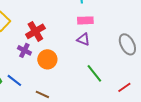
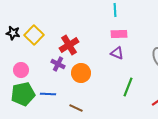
green line: (94, 73) -> (128, 87), turned 60
blue line: (14, 80) -> (48, 94), turned -35

